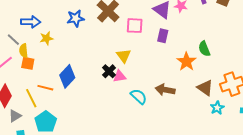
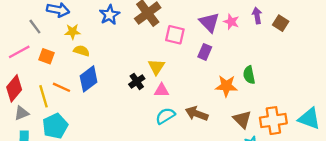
blue star: (76, 18) -> (110, 15), turned -30
yellow semicircle: (24, 51) -> (81, 51), moved, turned 104
orange star: (186, 62) -> (226, 86), turned 30
pink triangle: (120, 76) -> (162, 90), moved
cyan semicircle: (139, 96) -> (165, 116), turned -84

